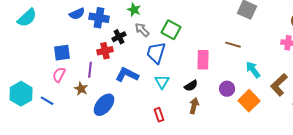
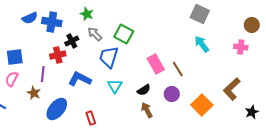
brown line: (233, 45) -> (178, 69), moved, turned 42
pink rectangle: (203, 60) -> (156, 64), turned -30
cyan arrow: (253, 70) -> (202, 44), moved
purple circle: (227, 89) -> (172, 94), moved
brown arrow: (194, 106) -> (147, 110), turned -42
red rectangle: (159, 115) -> (91, 118), moved

